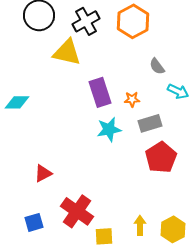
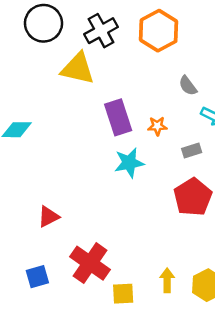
gray rectangle: (150, 123) -> (192, 151), moved, size x0.7

